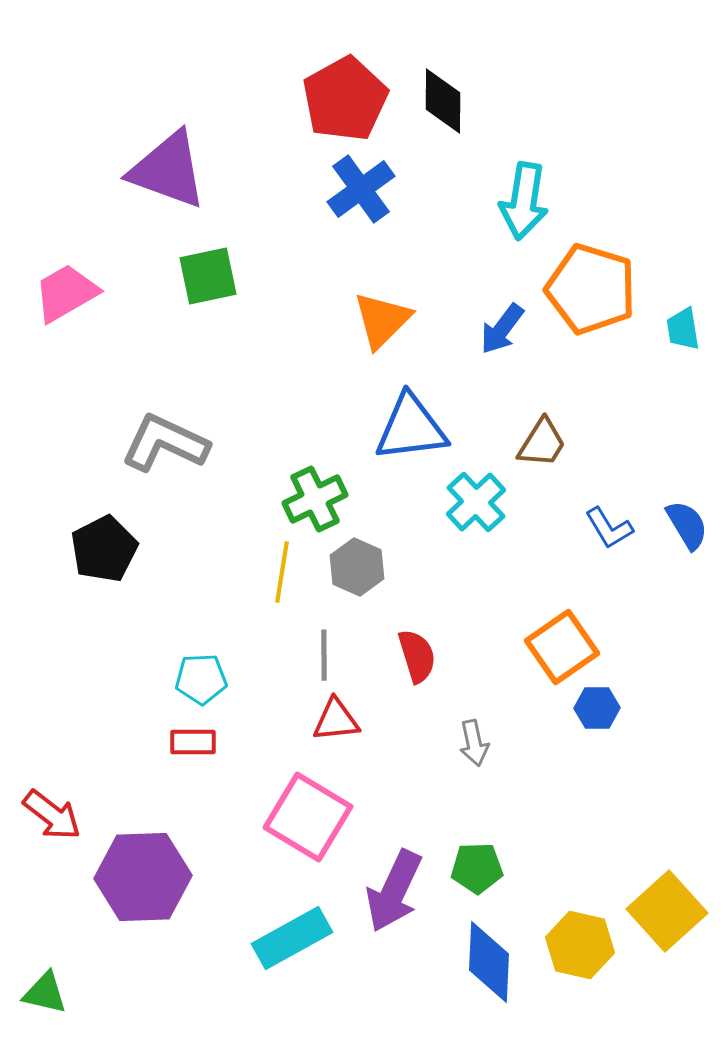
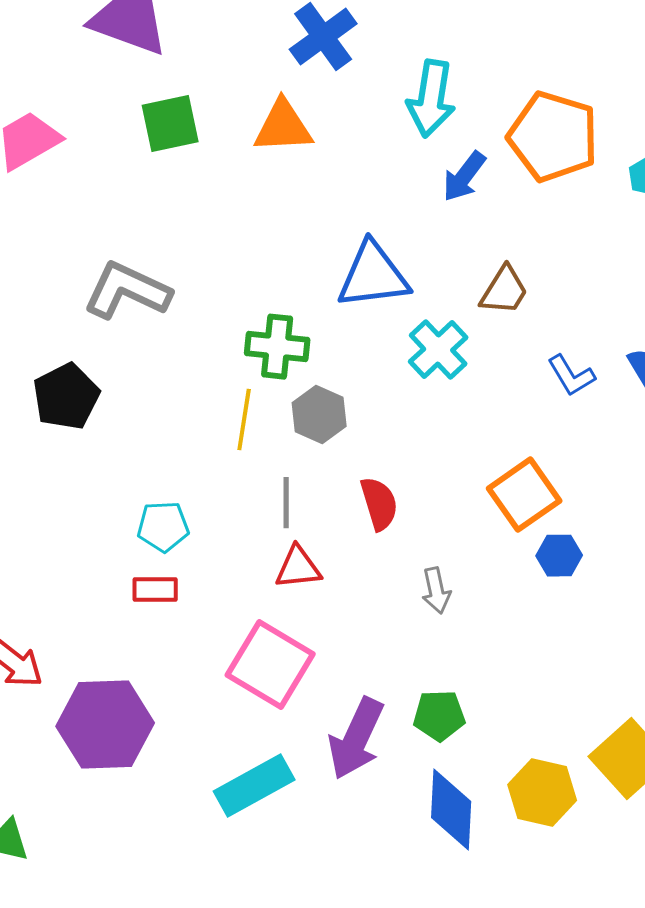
cyan arrow: (524, 201) -> (431, 99), moved
orange triangle: (382, 320) -> (283, 127), moved, turned 42
green cross: (315, 499) -> (277, 347), turned 32

